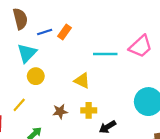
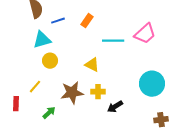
orange rectangle: (64, 32) -> (87, 21), moved
cyan triangle: (27, 53) -> (42, 40), turned 30
brown star: (60, 111) -> (72, 93), size x1.6

